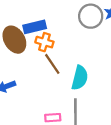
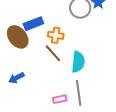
orange cross: (44, 42) -> (56, 35), moved

